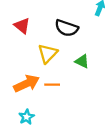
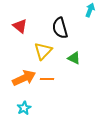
black semicircle: (67, 28) -> (60, 28), turned 55

